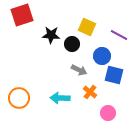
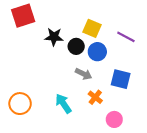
blue circle: (102, 56) -> (97, 52), moved
cyan arrow: (60, 98) -> (63, 104), turned 54

